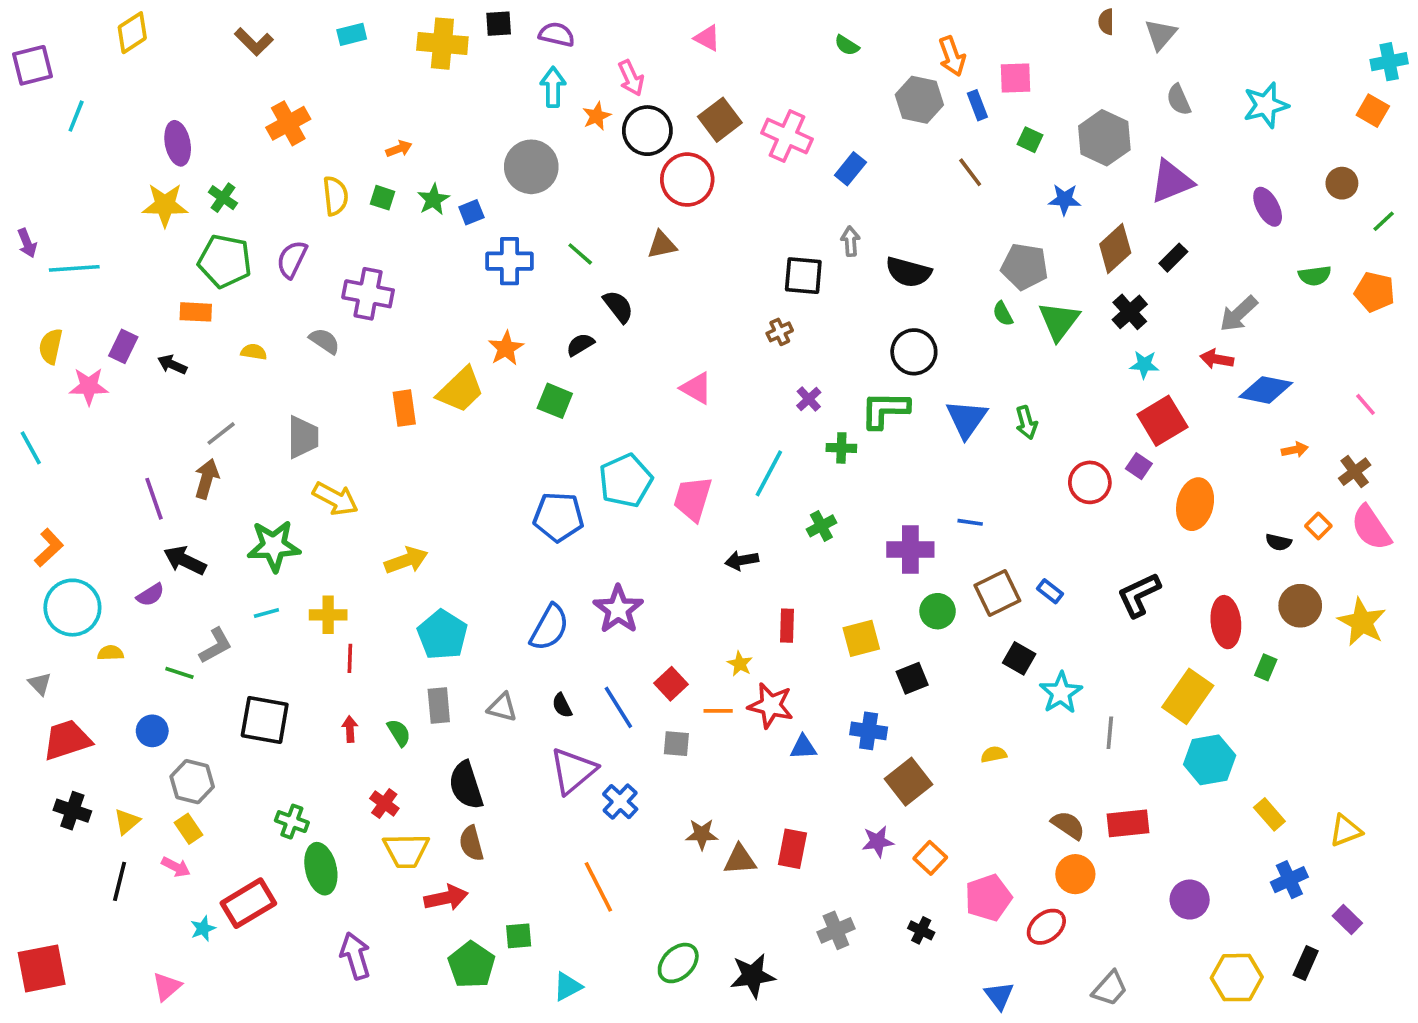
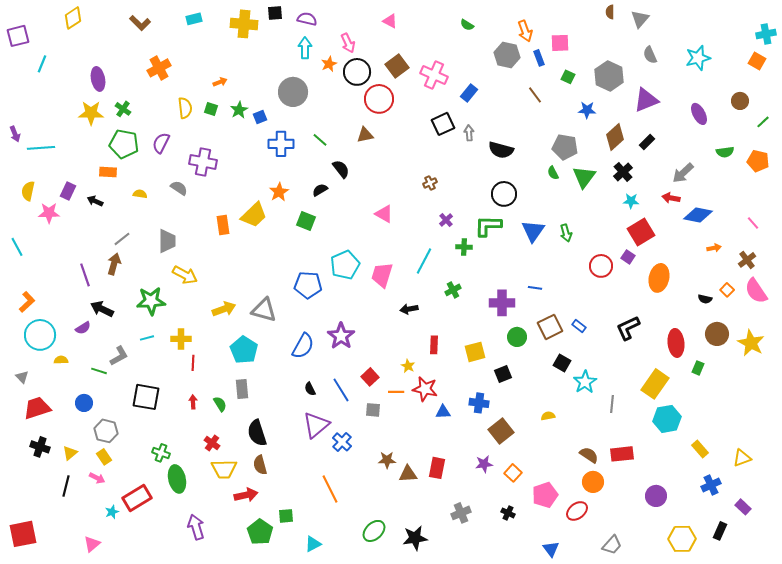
black square: (803, 276) -> (443, 124), moved, turned -30
gray triangle: (502, 707) -> (264, 310), moved, size x1.5

